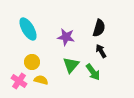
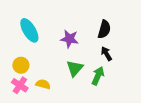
yellow circle: (32, 62) -> (21, 65), moved
green arrow: (93, 72) -> (98, 76), turned -120

